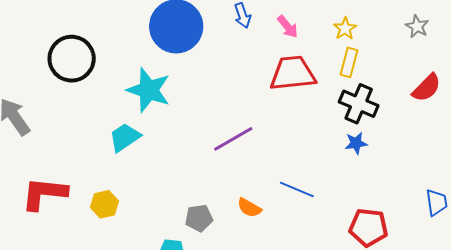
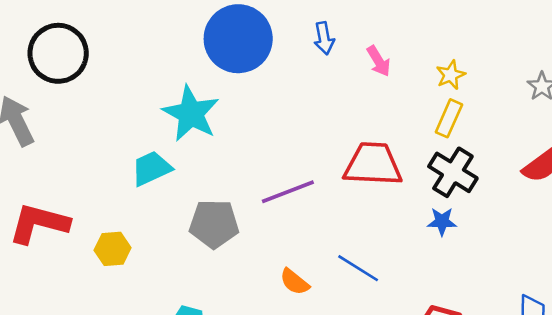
black circle: (72, 59) -> (58, 53), moved
red trapezoid: (293, 73) -> (373, 164), moved
gray pentagon: (199, 218) -> (214, 224), moved, size x1.4

